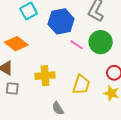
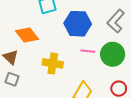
pink line: (77, 45) -> (88, 51), turned -40
yellow cross: (45, 76) -> (53, 63), moved

